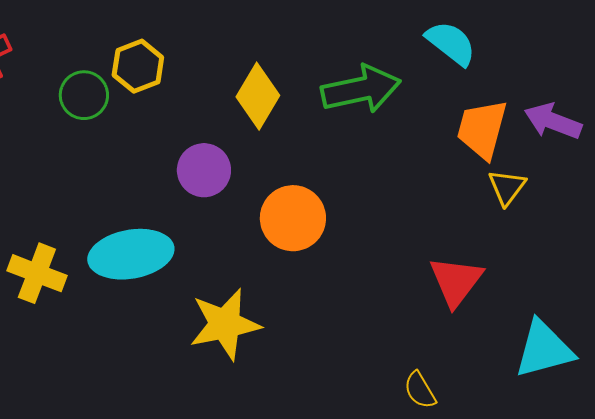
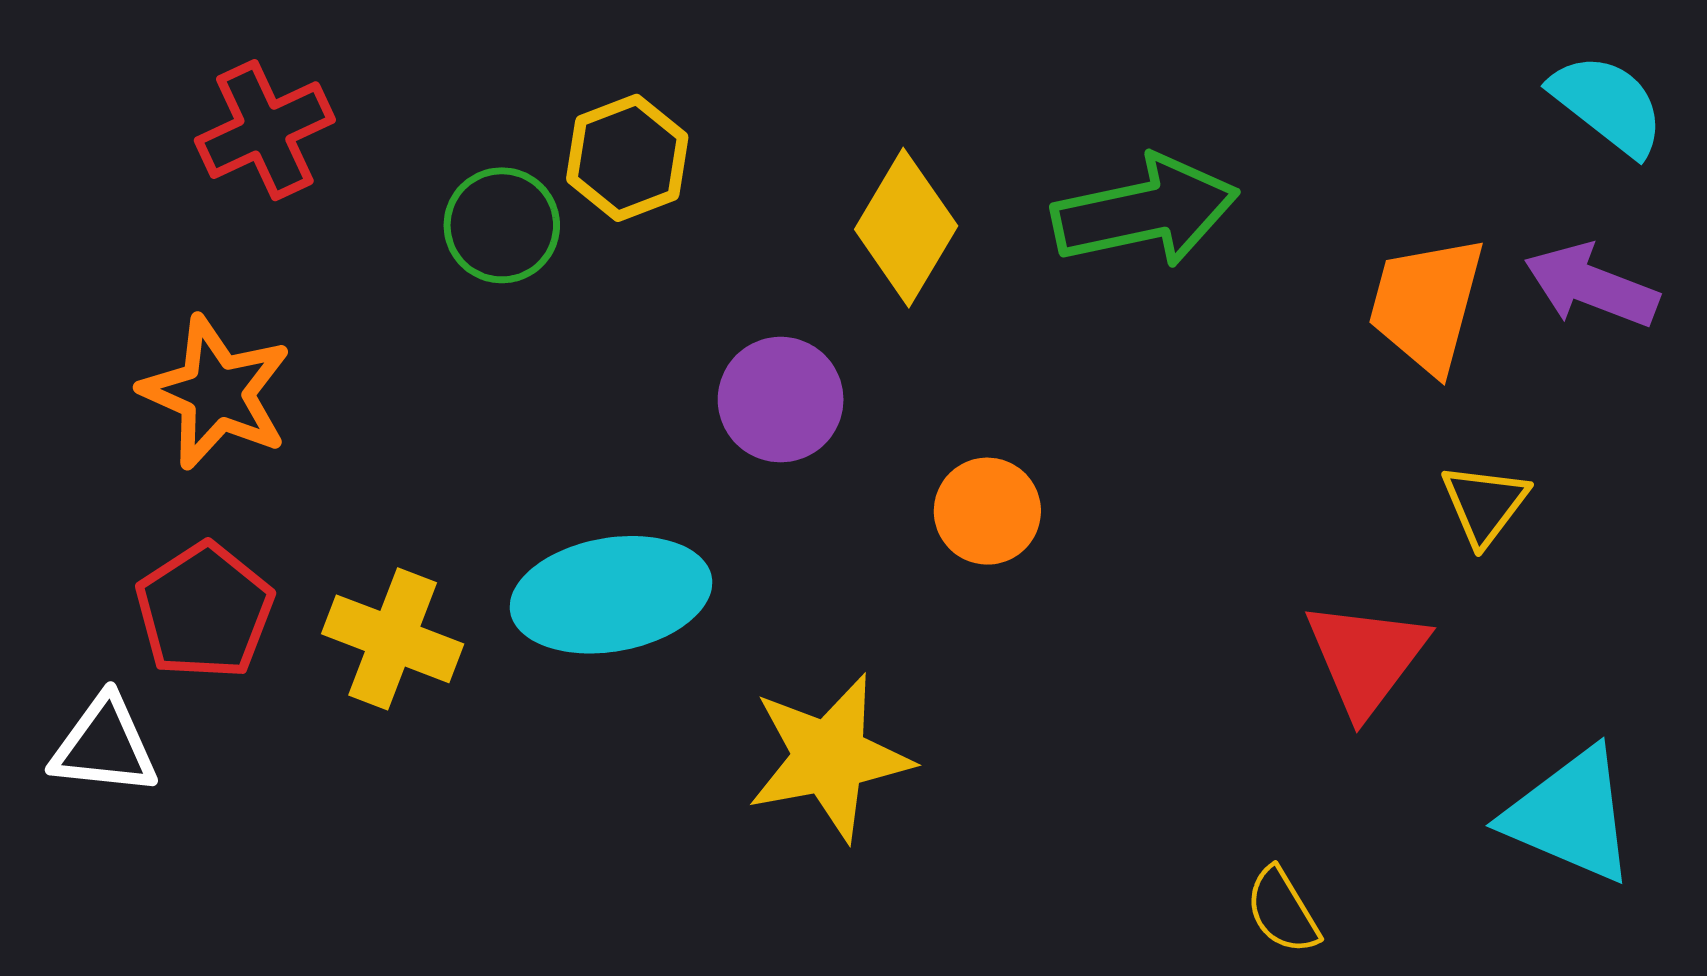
cyan semicircle: (451, 43) -> (1608, 105), moved
yellow triangle: (507, 187) -> (1485, 504), moved
orange circle: (293, 218) -> (987, 511), size x0.7
cyan triangle: (544, 349) -> (1570, 815), turned 38

